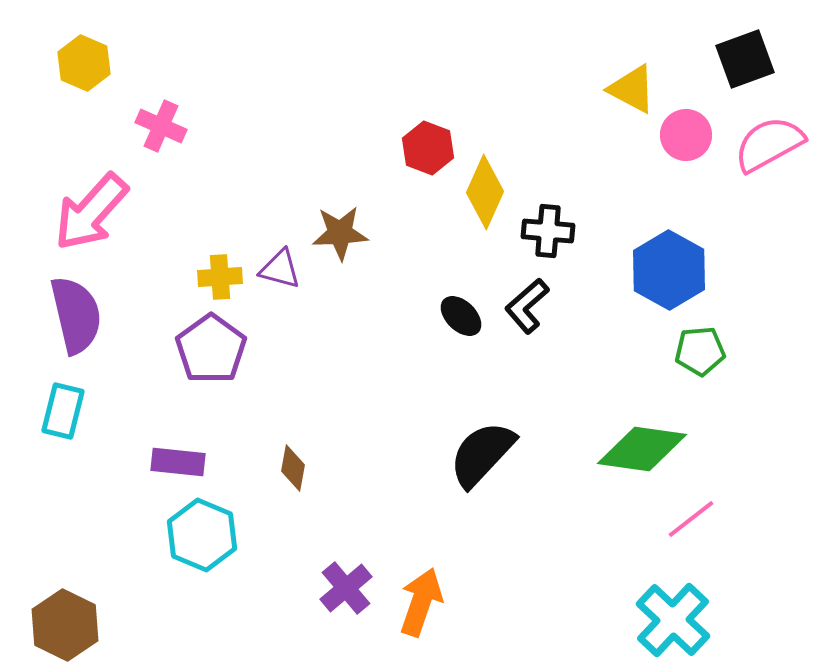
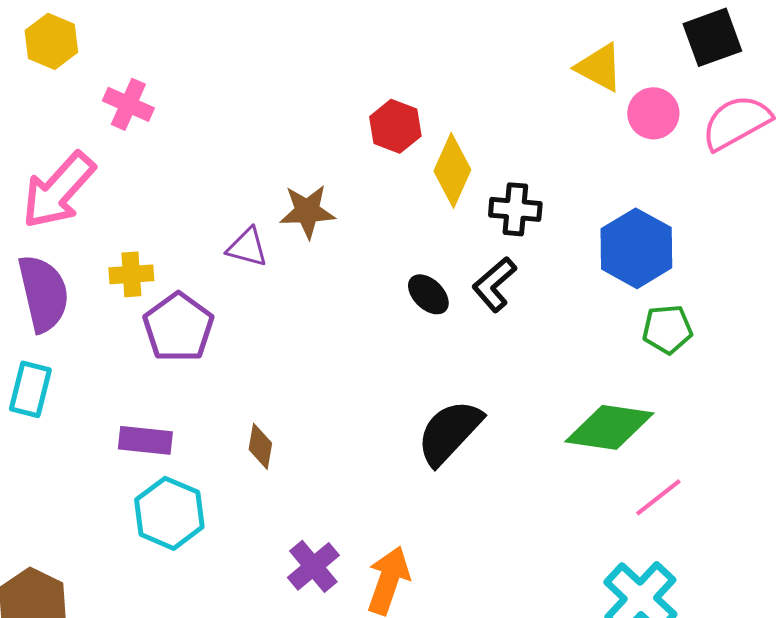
yellow cross: (220, 277) -> (131, 274), moved

